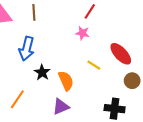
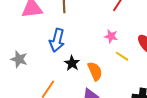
pink star: (82, 33) -> (111, 36), moved

